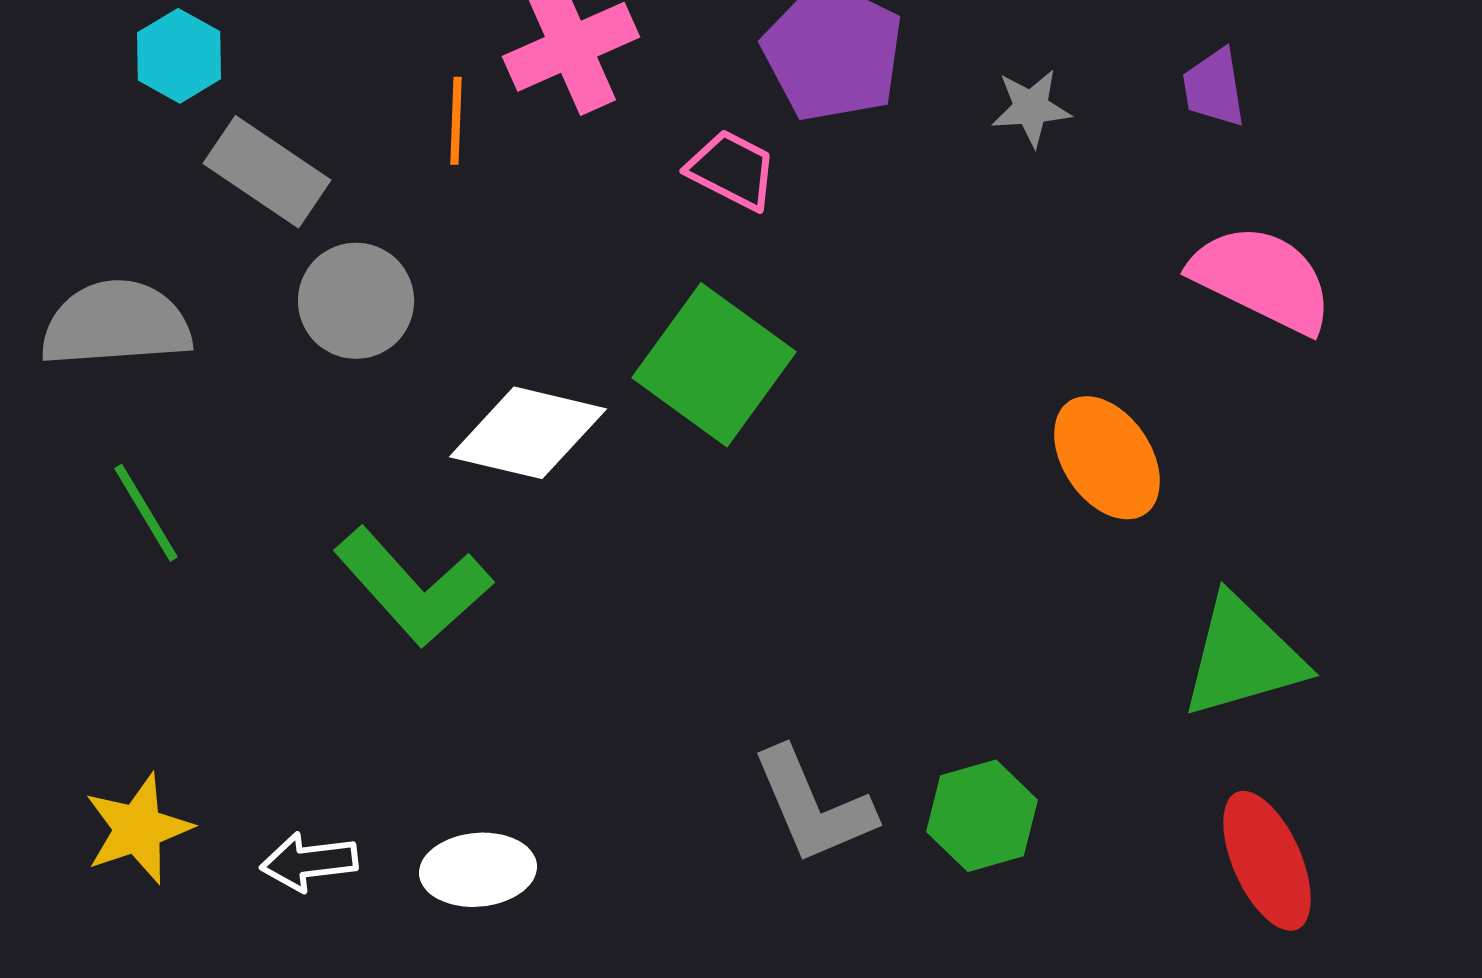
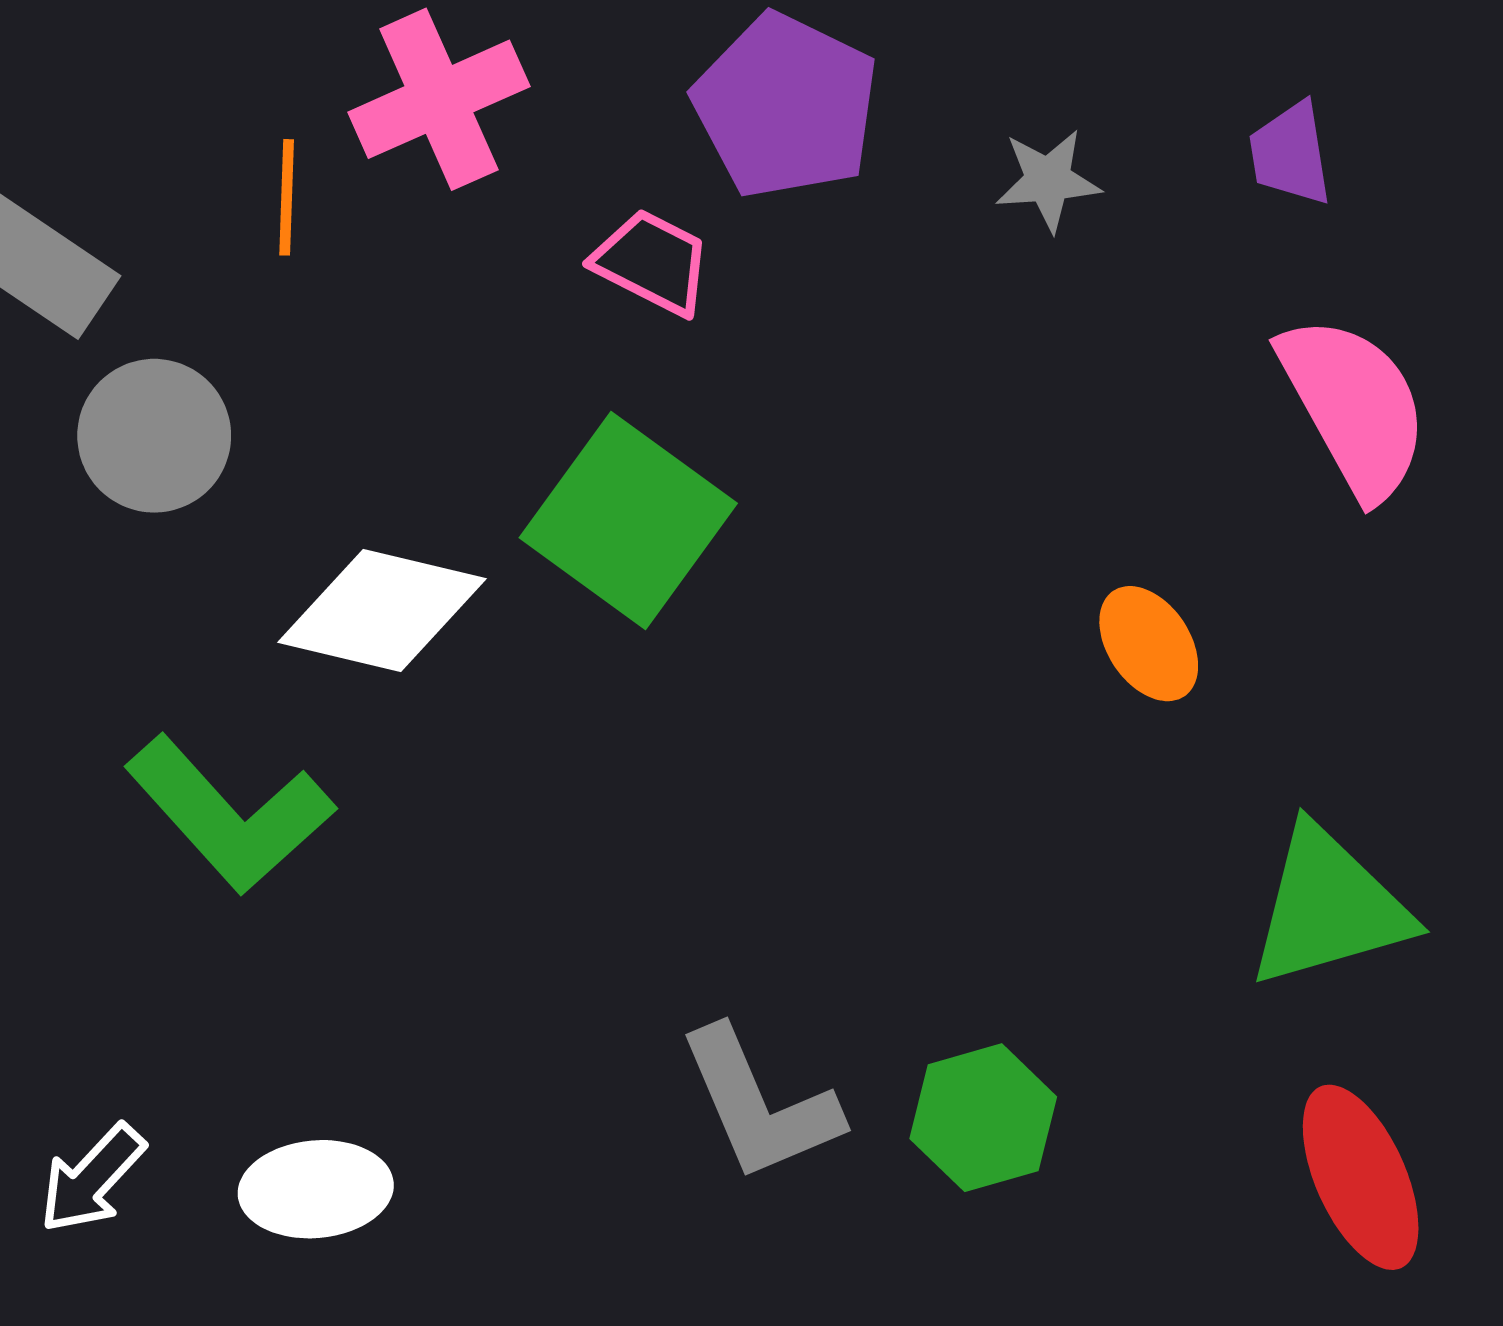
pink semicircle: (1262, 279) -> (1354, 407), turned 35
orange ellipse: (1107, 458) -> (1149, 644), size x0.7
white arrow: (309, 862) -> (92, 1179), turned -40

